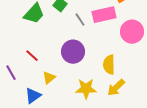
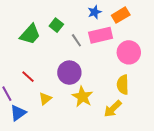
yellow semicircle: (109, 65) -> (123, 85), moved
yellow star: (86, 89) -> (82, 97), moved, turned 30
blue triangle: (33, 96) -> (18, 113), moved

